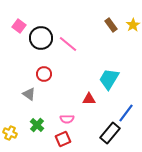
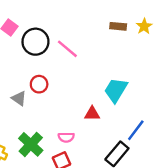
brown rectangle: (111, 25) -> (118, 26), turned -48
gray triangle: (29, 94) -> (19, 98), moved
green cross: (37, 125) -> (31, 144), size x1.5

